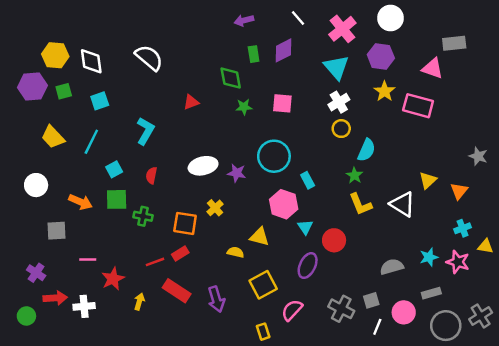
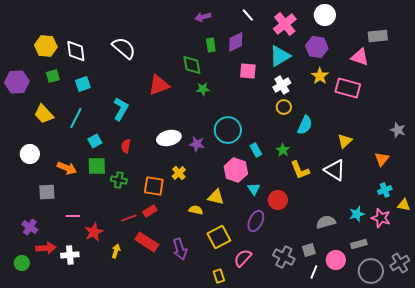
cyan triangle: (336, 67) -> (280, 56), turned 40
purple hexagon: (32, 86) -> (17, 82), moved
red triangle: (191, 102) -> (159, 85), size x1.6
pink square: (282, 103) -> (248, 71), moved
green star: (354, 175) -> (283, 150), moved
yellow triangle: (428, 180) -> (345, 141), moved

